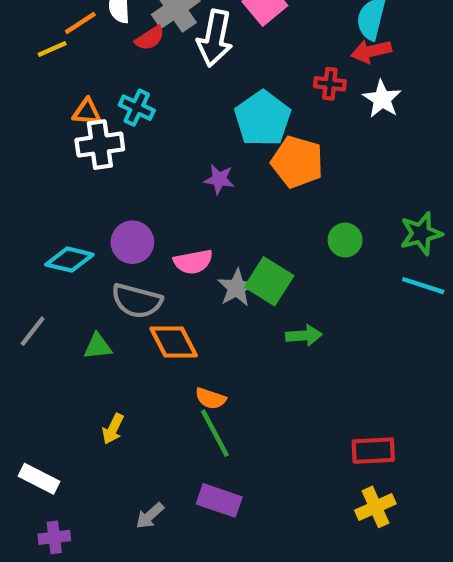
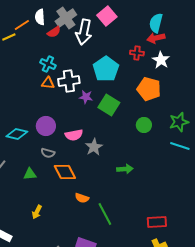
orange triangle: (87, 112) -> (48, 83), moved
white cross: (100, 145) -> (69, 81), moved
orange pentagon: (297, 162) -> (149, 89), moved
green square: (269, 281) -> (109, 105), moved
gray semicircle: (137, 301) -> (48, 153), size x0.6
green line: (215, 433) -> (105, 214), moved

